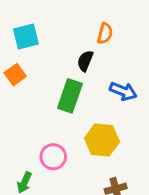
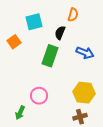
cyan square: (26, 37) -> (34, 22), moved
yellow hexagon: (102, 140) -> (84, 93), moved

